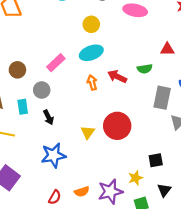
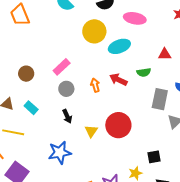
yellow circle: (91, 24) -> (94, 31), size x1.5
cyan ellipse: (91, 53) -> (119, 46), moved
gray circle: (42, 90) -> (66, 89), moved
cyan rectangle: (23, 107) -> (31, 108), turned -40
black arrow: (48, 117) -> (67, 116), moved

